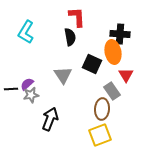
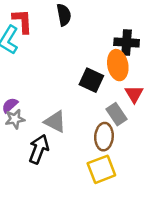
red L-shape: (77, 17) -> (22, 21), moved
black semicircle: (70, 37) -> (64, 15), moved
gray triangle: (63, 75) -> (55, 122), moved, turned -30

